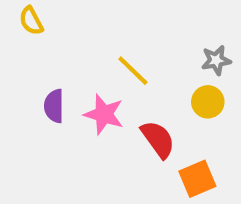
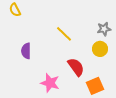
pink star: (104, 114) -> (50, 83), moved

